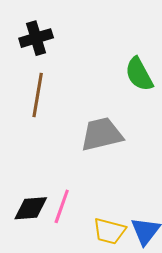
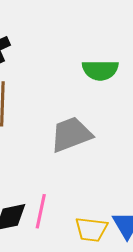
green semicircle: (139, 74) -> (100, 70), turned -54

